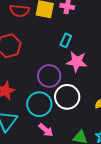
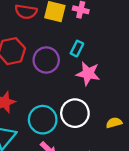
purple circle: (49, 76) -> (46, 60), moved

